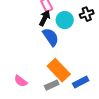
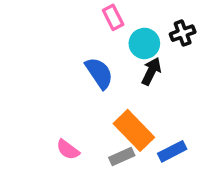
black arrow: (45, 18) -> (151, 71), moved
blue semicircle: (51, 37) -> (99, 73), moved

